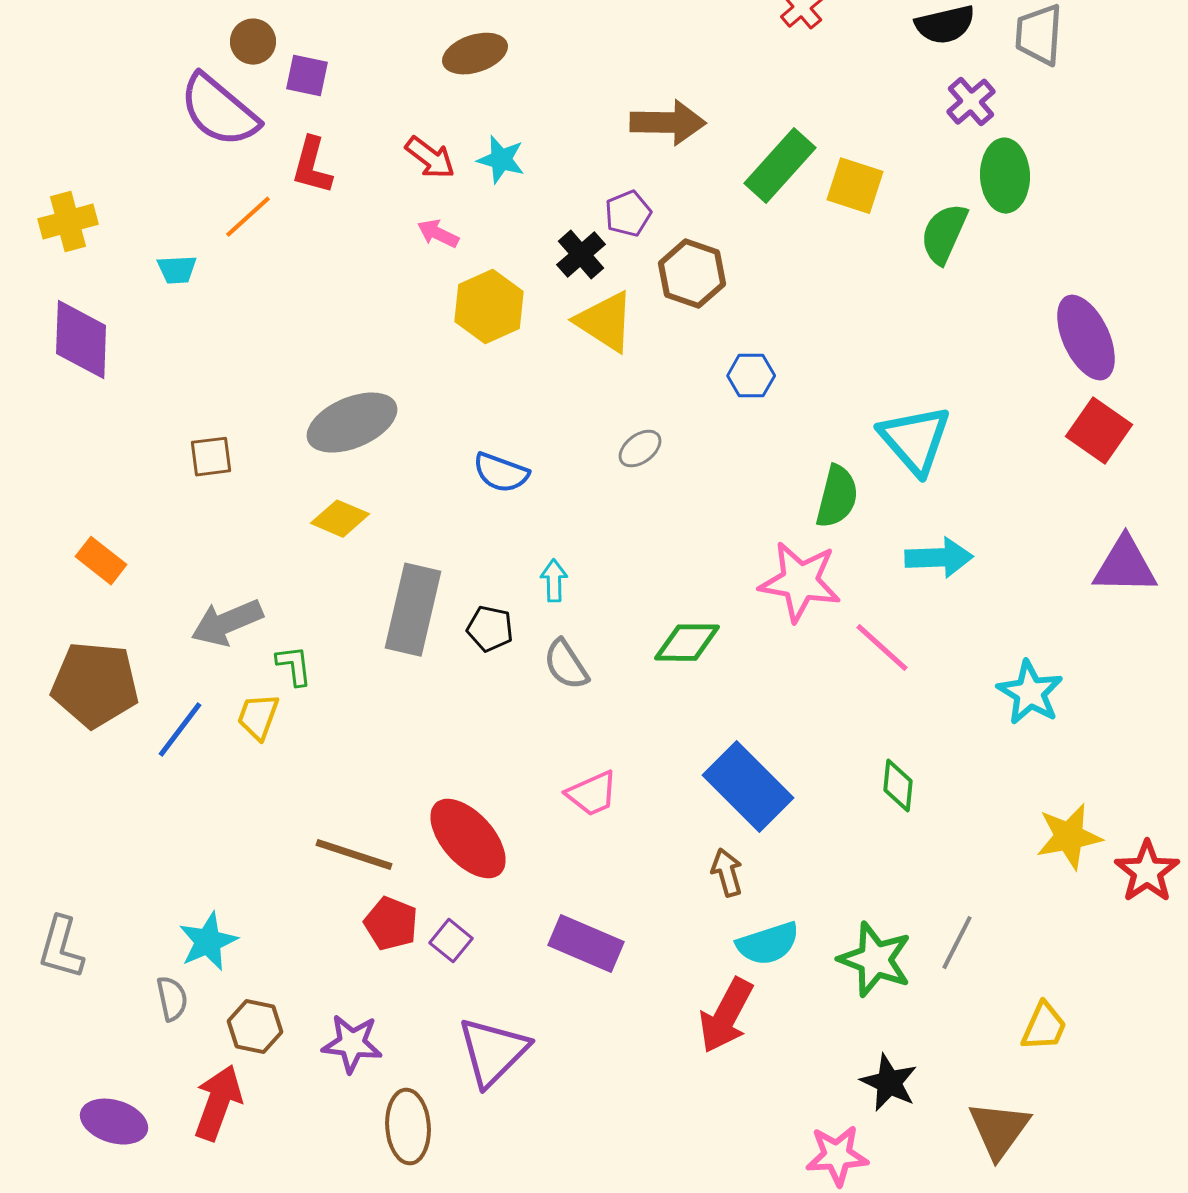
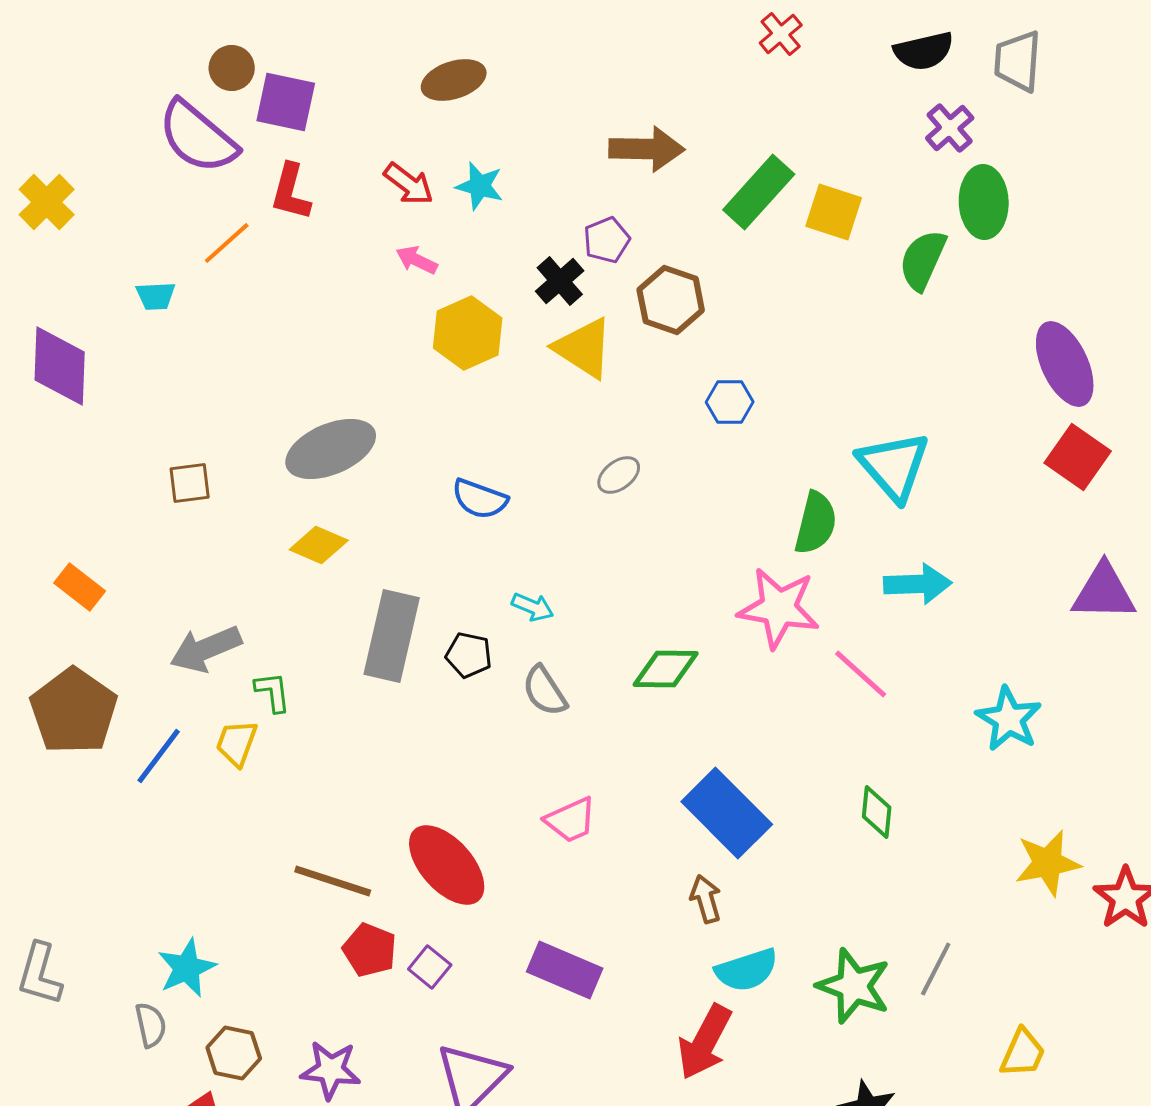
purple square: (307, 76) -> (286, 102), size x1.4
yellow cross: (68, 222) -> (47, 202), moved, turned -30
cyan arrow: (554, 581) -> (533, 607), turned 114
brown pentagon: (95, 685) -> (74, 711), turned 30

